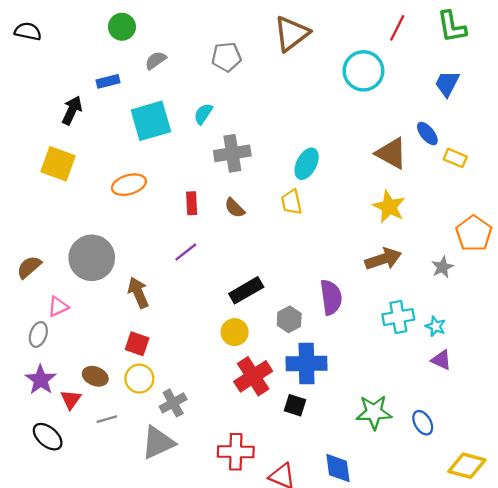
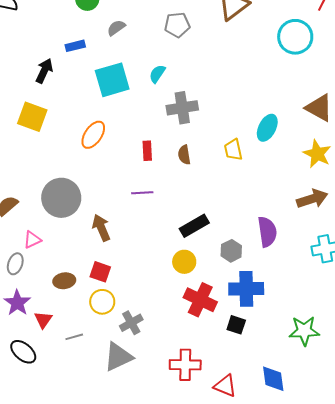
cyan ellipse: (307, 164) -> (267, 128), moved
orange ellipse: (129, 185) -> (93, 135), turned -40
brown semicircle: (235, 208) -> (184, 155), turned 36
purple line: (186, 252) -> (142, 193), turned 35
brown ellipse: (95, 376) -> (64, 281), moved, turned -30
red cross: (253, 376) -> (200, 300), turned -32

